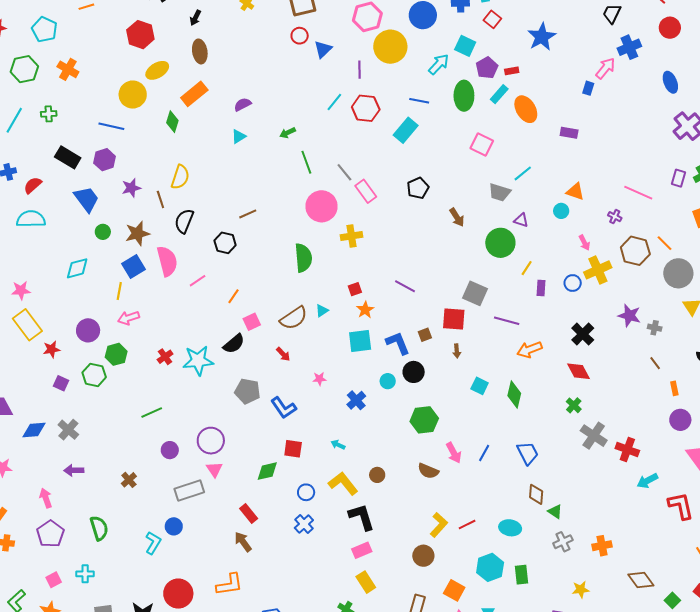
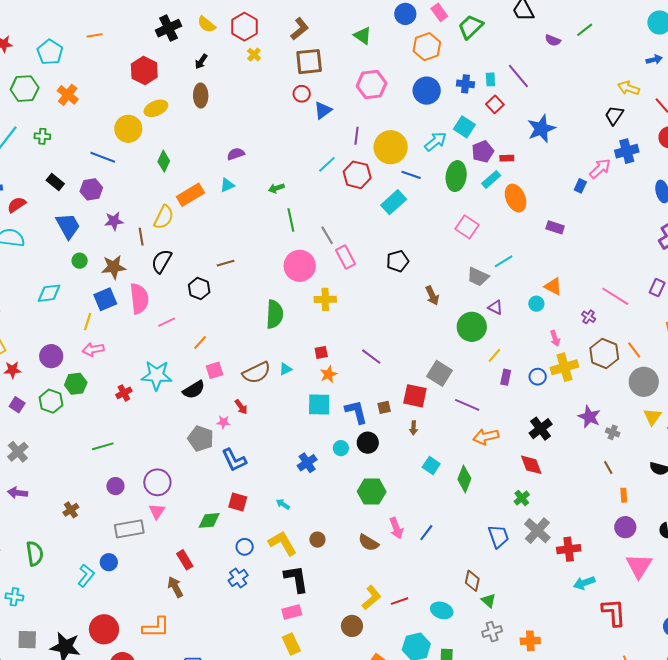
yellow circle: (390, 47) -> (391, 147), moved
orange rectangle: (194, 94) -> (190, 195), moved
black rectangle: (68, 157) -> (55, 182), size x0.7
cyan star: (198, 361) -> (157, 375), moved
pink star: (319, 379) -> (223, 422), moved
red cross: (627, 449) -> (569, 549), turned -35
blue trapezoid: (528, 453) -> (498, 536), moved

